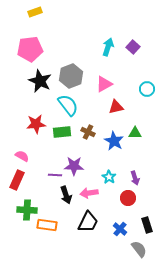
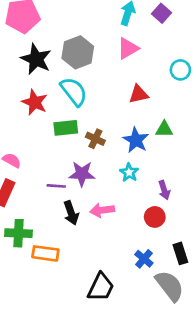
pink triangle: (104, 84) -> (128, 48), moved
red star: (36, 124) -> (35, 102), moved, turned 30
brown cross: (88, 132) -> (95, 139), moved
cyan star: (109, 177) -> (129, 172), moved
black trapezoid: (88, 222) -> (101, 287), moved
gray semicircle: (139, 249) -> (170, 286), size x1.4

